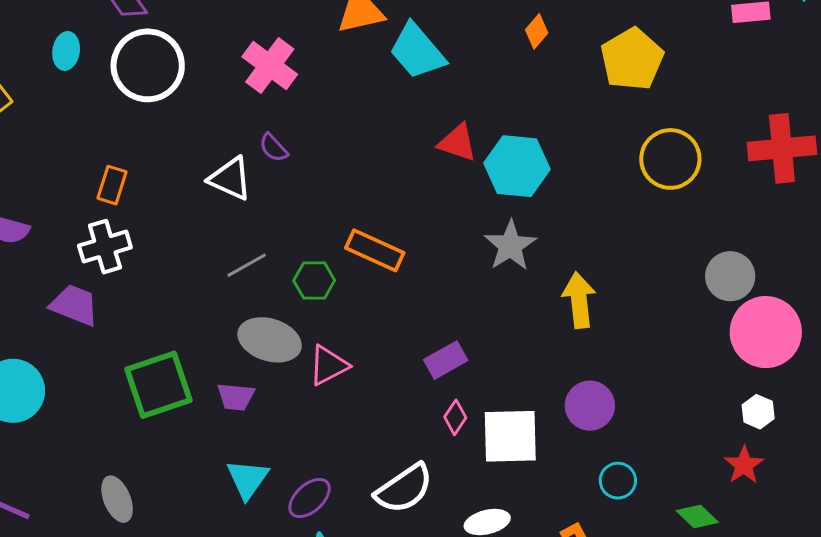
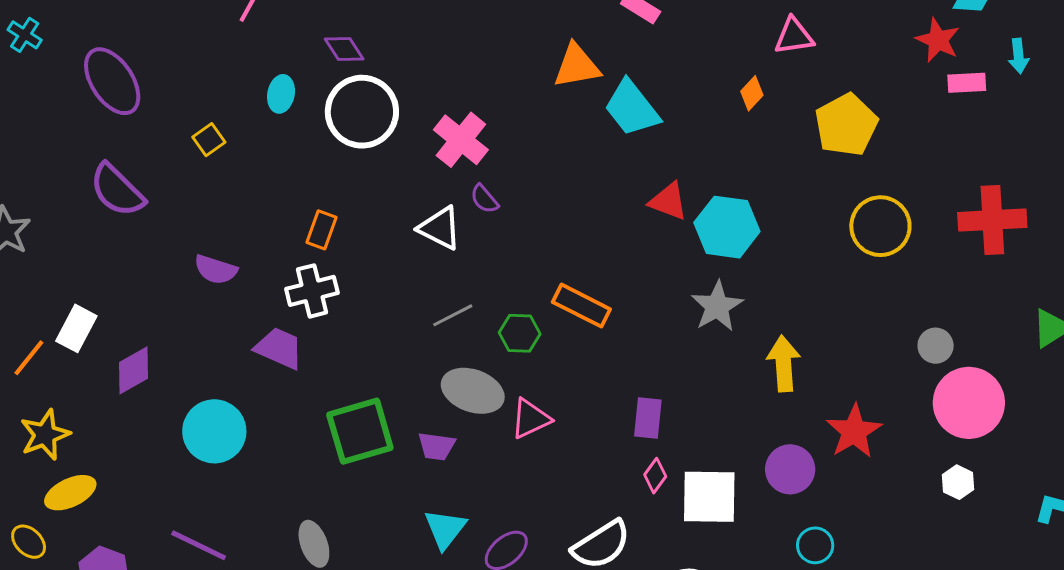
pink cross: (270, 65) -> (461, 140), moved
gray circle: (730, 276) -> (936, 346), size x0.7
purple rectangle: (446, 360) -> (648, 418), turned -57
red star: (744, 465) -> (854, 431), moved, size x1.4

